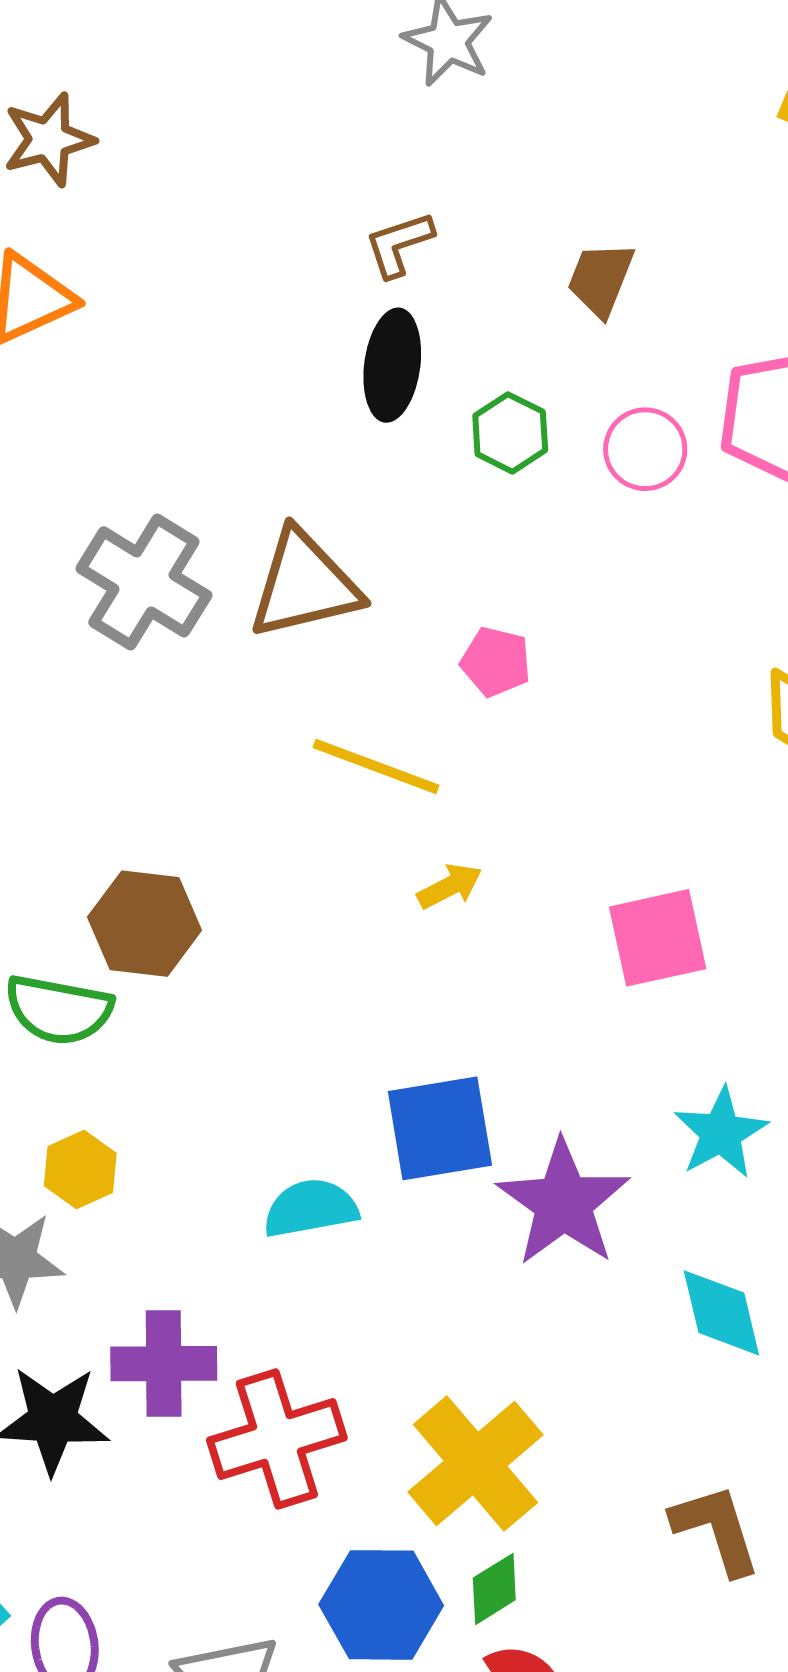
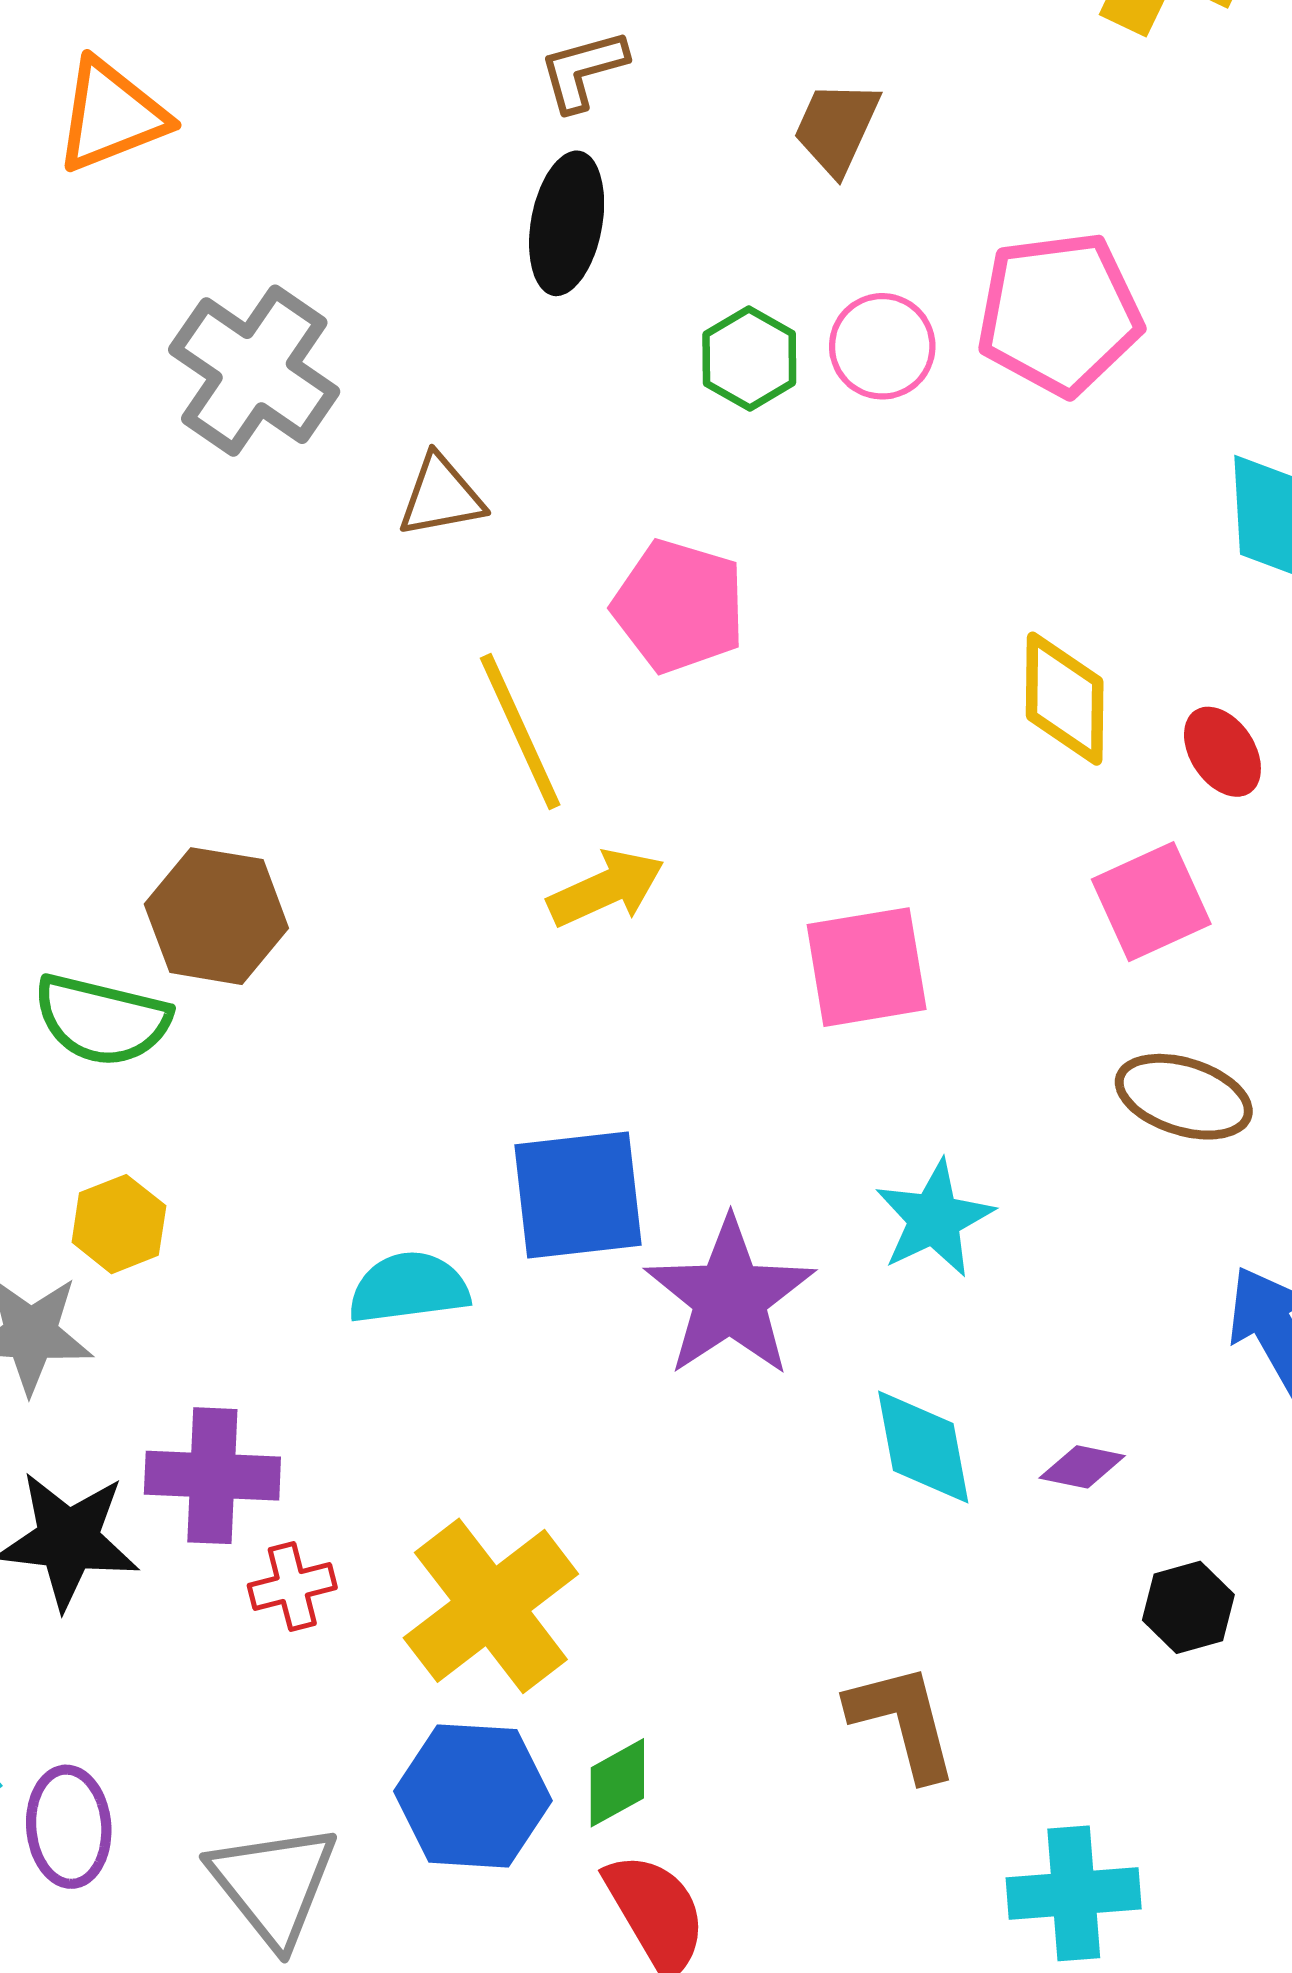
green hexagon: (510, 433) -> (749, 359), moved
gray cross: (144, 582) -> (254, 371), moved
brown triangle: (304, 585) -> (441, 496), size x0.6
pink pentagon: (496, 662) -> (679, 606), size x1.5
yellow line: (376, 766) -> (520, 732), turned 42
yellow arrow: (450, 886) -> (606, 888), size x1.4
red cross: (277, 1439) -> (292, 1587), moved, size x0.5
yellow cross: (475, 1463) -> (491, 1606), moved

